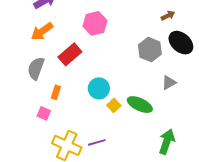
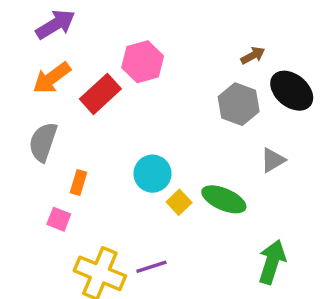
brown arrow: (168, 16) -> (253, 55), moved
red rectangle: (70, 54) -> (100, 94), moved

